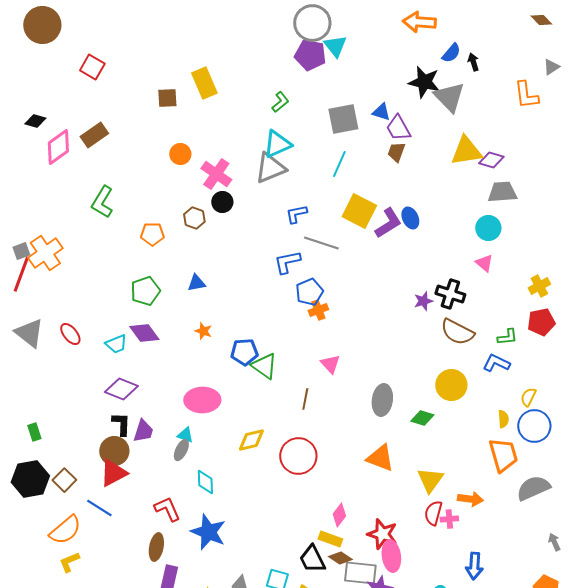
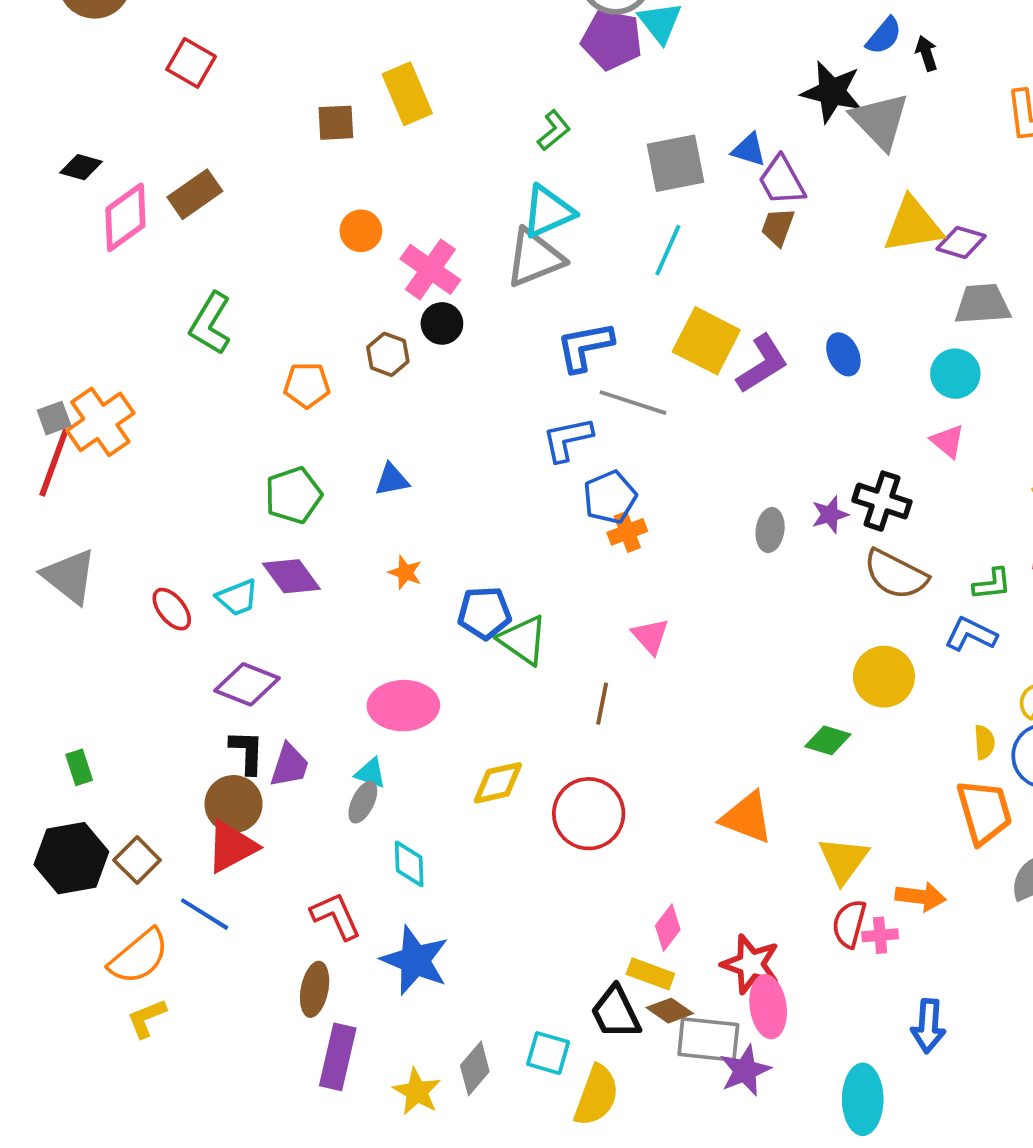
blue L-shape: (296, 214) -> (585, 347), size x1.4
blue ellipse: (410, 218) -> (843, 354), moved
red ellipse: (70, 334) -> (172, 609), moved
gray ellipse: (382, 400) -> (770, 530), moved, size x0.7

